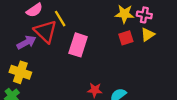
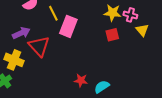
red triangle: (45, 31) -> (39, 46), moved
yellow triangle: (148, 34) -> (142, 30), moved, turned -40
pink rectangle: (78, 45) -> (68, 26), moved

